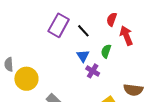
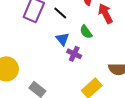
green semicircle: (106, 51) -> (86, 32), turned -48

